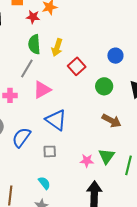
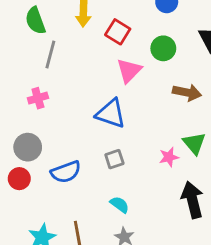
green semicircle: (34, 44) -> (35, 21), moved
pink triangle: (42, 90) -> (129, 71), moved
blue semicircle: (21, 137) -> (66, 172), moved, turned -130

